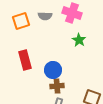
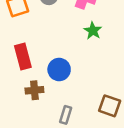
brown cross: (57, 86) -> (34, 90), moved

